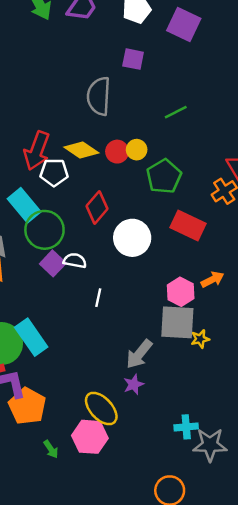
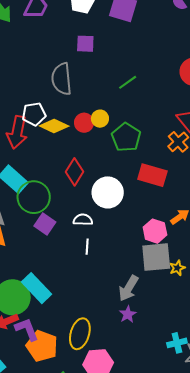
white pentagon: (54, 172) -> (34, 114), moved
white semicircle: (75, 261) -> (83, 220), moved
yellow ellipse: (101, 409) -> (80, 334), moved, turned 68

